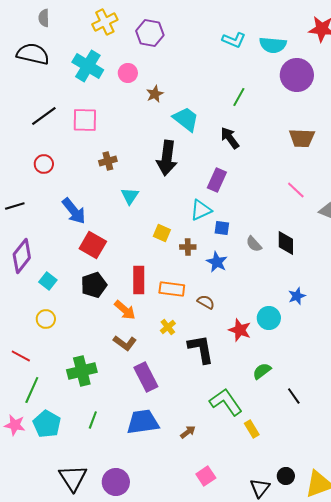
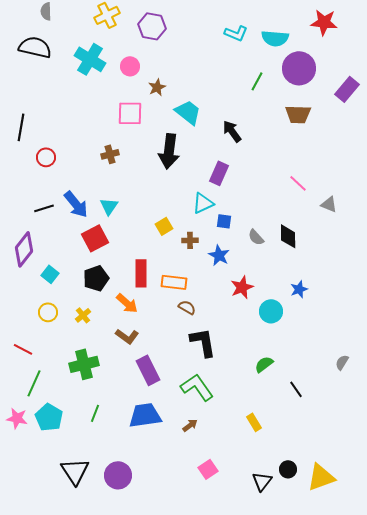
green line: (239, 97) -> (257, 81), moved
black line: (44, 116) -> (21, 127), moved, turned -44
pink square: (85, 120) -> (130, 113), moved
brown trapezoid: (302, 138) -> (298, 114), moved
cyan triangle: (130, 196) -> (109, 206), moved
black line: (15, 206) -> (44, 208), moved
yellow square: (162, 233) -> (164, 226), turned 36
red square: (93, 245) -> (95, 238), turned 32
brown semicircle: (206, 302) -> (187, 307), moved
yellow cross: (168, 327) -> (83, 315), moved
red star: (240, 330) -> (242, 287), moved, turned 30
green L-shape: (226, 402) -> (197, 387), moved

